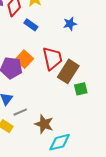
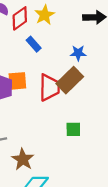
orange square: (24, 59) -> (17, 81), turned 30
brown rectangle: (68, 71) -> (70, 80), moved

